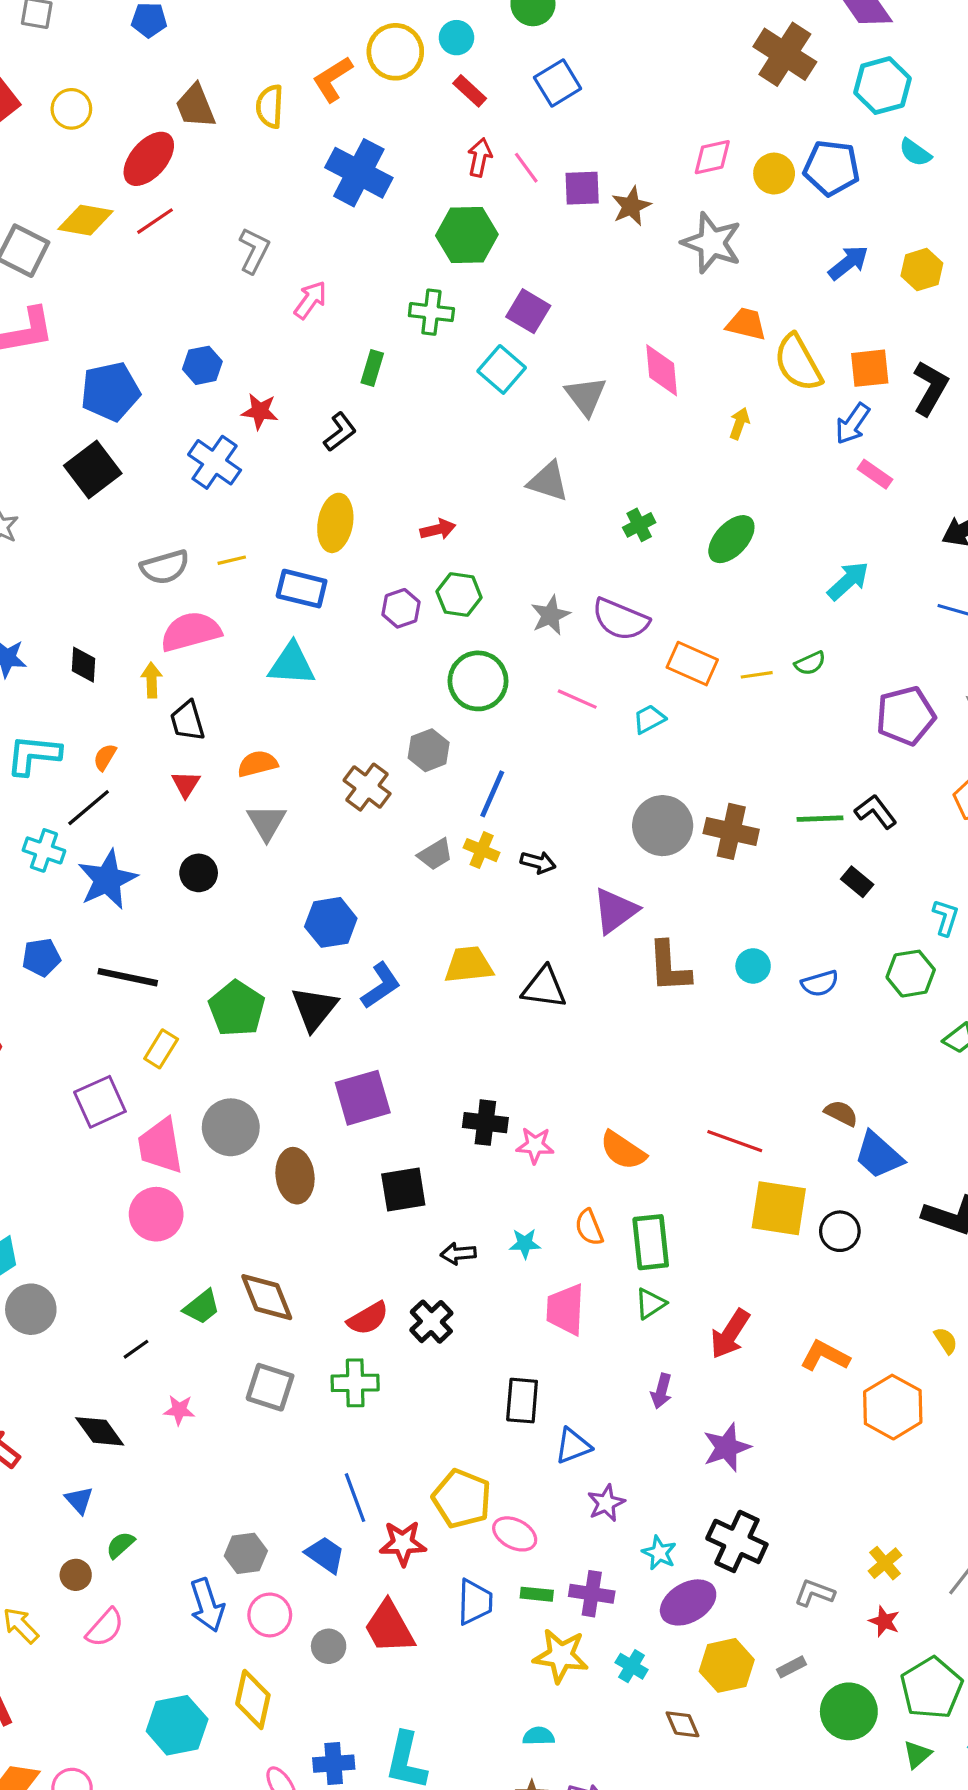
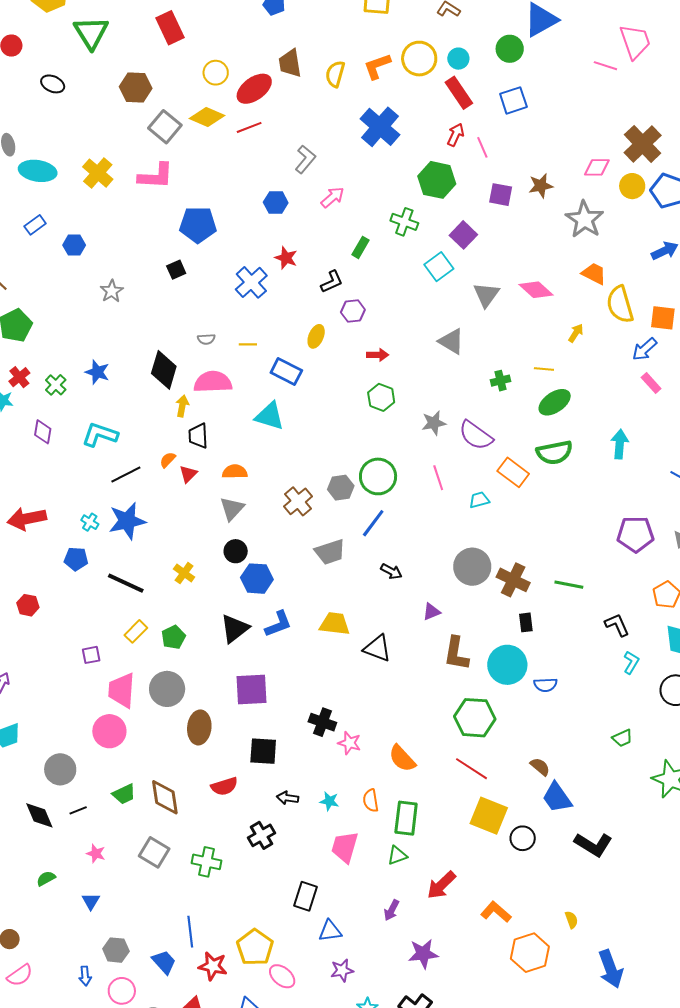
brown cross: (785, 54) -> (643, 144), moved
red rectangle: (470, 91) -> (459, 93), size x1.5
yellow circle: (71, 109) -> (216, 73), moved
purple square: (582, 188) -> (501, 195), moved
blue hexagon: (202, 365) -> (276, 203), moved
pink diamond: (662, 370) -> (536, 290), turned -56
black square: (93, 470) -> (176, 270), size x0.6
yellow ellipse: (335, 523) -> (316, 336), size x0.7
gray semicircle: (165, 567) -> (206, 339), size x0.6
cyan arrow: (848, 581) -> (620, 444), turned -56
purple hexagon: (401, 608) -> (353, 311), moved
green semicircle: (810, 663) -> (554, 452), moved, size x1.8
black diamond: (83, 665) -> (164, 370), moved, size x1.6
yellow line: (757, 675) -> (544, 369), moved
green circle: (478, 681) -> (378, 476), moved
pink line: (577, 699) -> (438, 478), turned 35
orange semicircle: (105, 757) -> (168, 460), moved
black L-shape: (876, 812) -> (617, 625), moved
cyan cross: (44, 850) -> (90, 522), moved, size x0.7
yellow cross: (482, 850) -> (184, 573), moved
gray trapezoid: (435, 854) -> (330, 552), size x1.4
black circle: (199, 873) -> (236, 551), moved
black rectangle: (857, 882) -> (526, 622), moved, turned 30
purple triangle: (615, 911) -> (431, 612), size x0.6
cyan circle: (753, 966) -> (507, 665), size x1.8
green hexagon: (911, 974) -> (475, 718), moved, size x1.4
green pentagon: (237, 1009) -> (173, 637), moved, size x0.7
purple square: (100, 1102) -> (91, 655), size x0.6
gray circle: (31, 1309) -> (60, 769), moved
red semicircle: (368, 1318) -> (224, 786), moved
black diamond: (100, 1431) -> (39, 815), moved
blue triangle: (79, 1500) -> (91, 901), moved
green semicircle: (120, 1545) -> (46, 878), moved
blue arrow: (207, 1605) -> (85, 976), size x0.6

